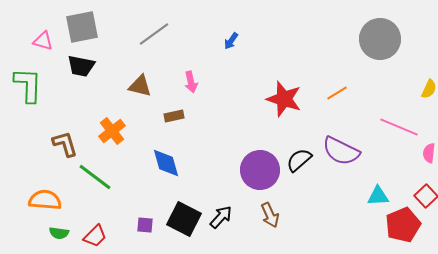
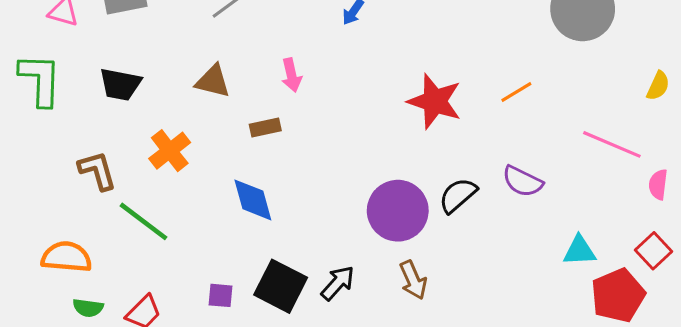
black trapezoid: (81, 66) -> (120, 84), moved
purple semicircle: (341, 151) -> (523, 181), size x0.7

